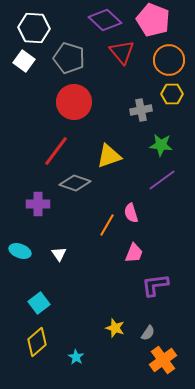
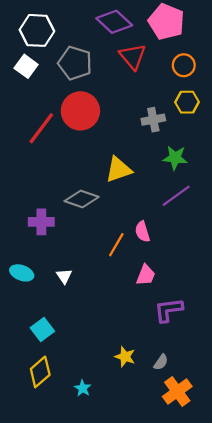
orange circle: (169, 60) -> (184, 65), size x0.7
red line: (56, 151) -> (41, 128), moved

